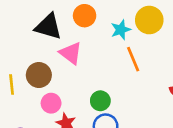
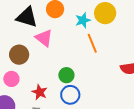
pink circle: (51, 103) -> (11, 79), moved

